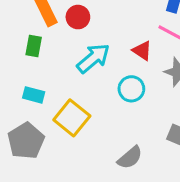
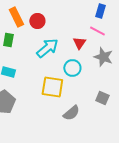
red triangle: (142, 51) -> (79, 43), turned 32
yellow square: (72, 118) -> (52, 87), moved, turned -30

